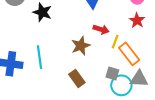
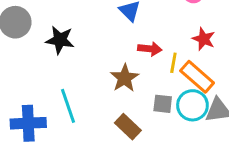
red star: (137, 20) -> (204, 39), moved
gray square: (112, 74) -> (163, 104), moved
cyan circle: (121, 85) -> (192, 105), moved

